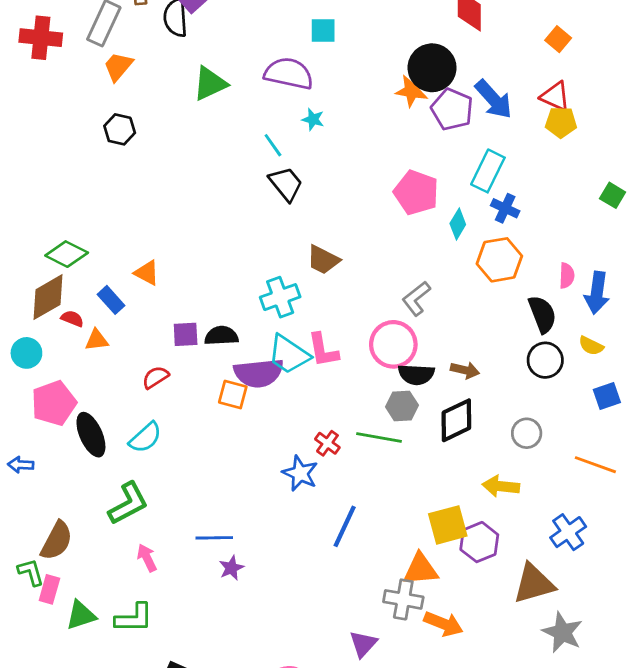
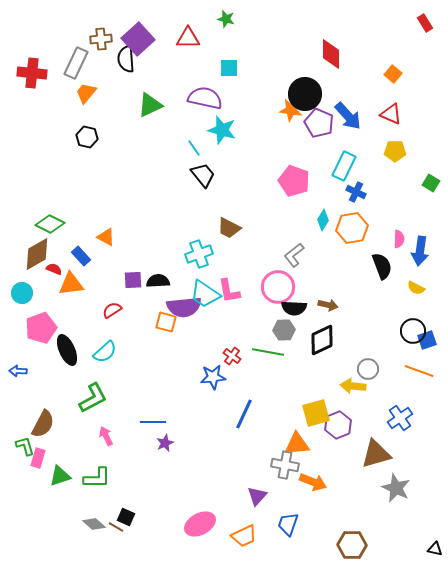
cyan star: (313, 119) -> (222, 130), size x1.8
yellow pentagon: (561, 122) -> (395, 151), moved
cyan diamond: (458, 224) -> (323, 220), moved
orange triangle: (97, 340) -> (71, 284), size x1.5
black circle: (545, 360) -> (413, 331), moved
blue square: (607, 396) -> (427, 340), moved
gray circle: (527, 433) -> (368, 369), moved
blue star: (300, 473) -> (213, 377), turned -30

